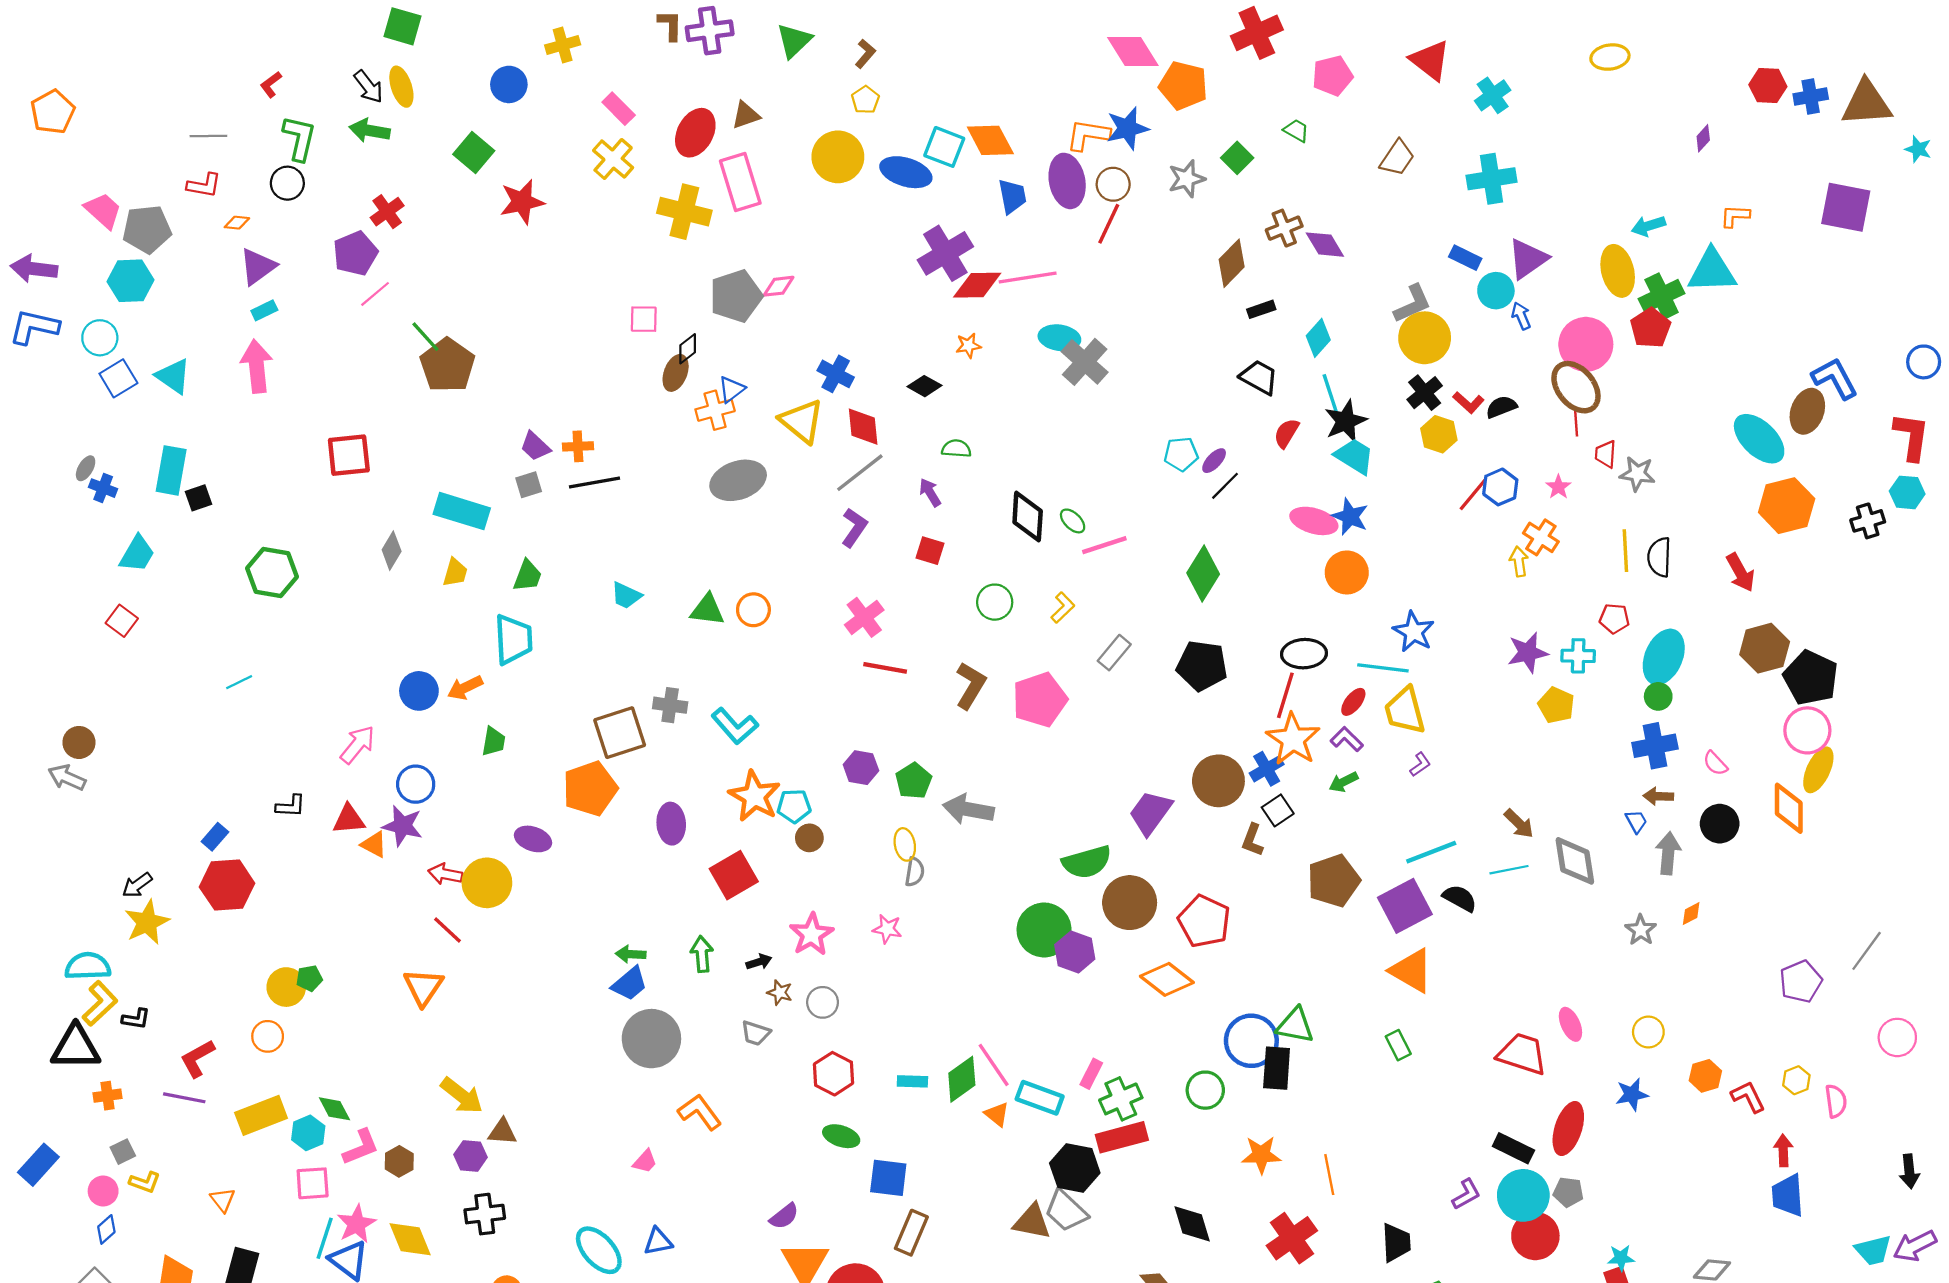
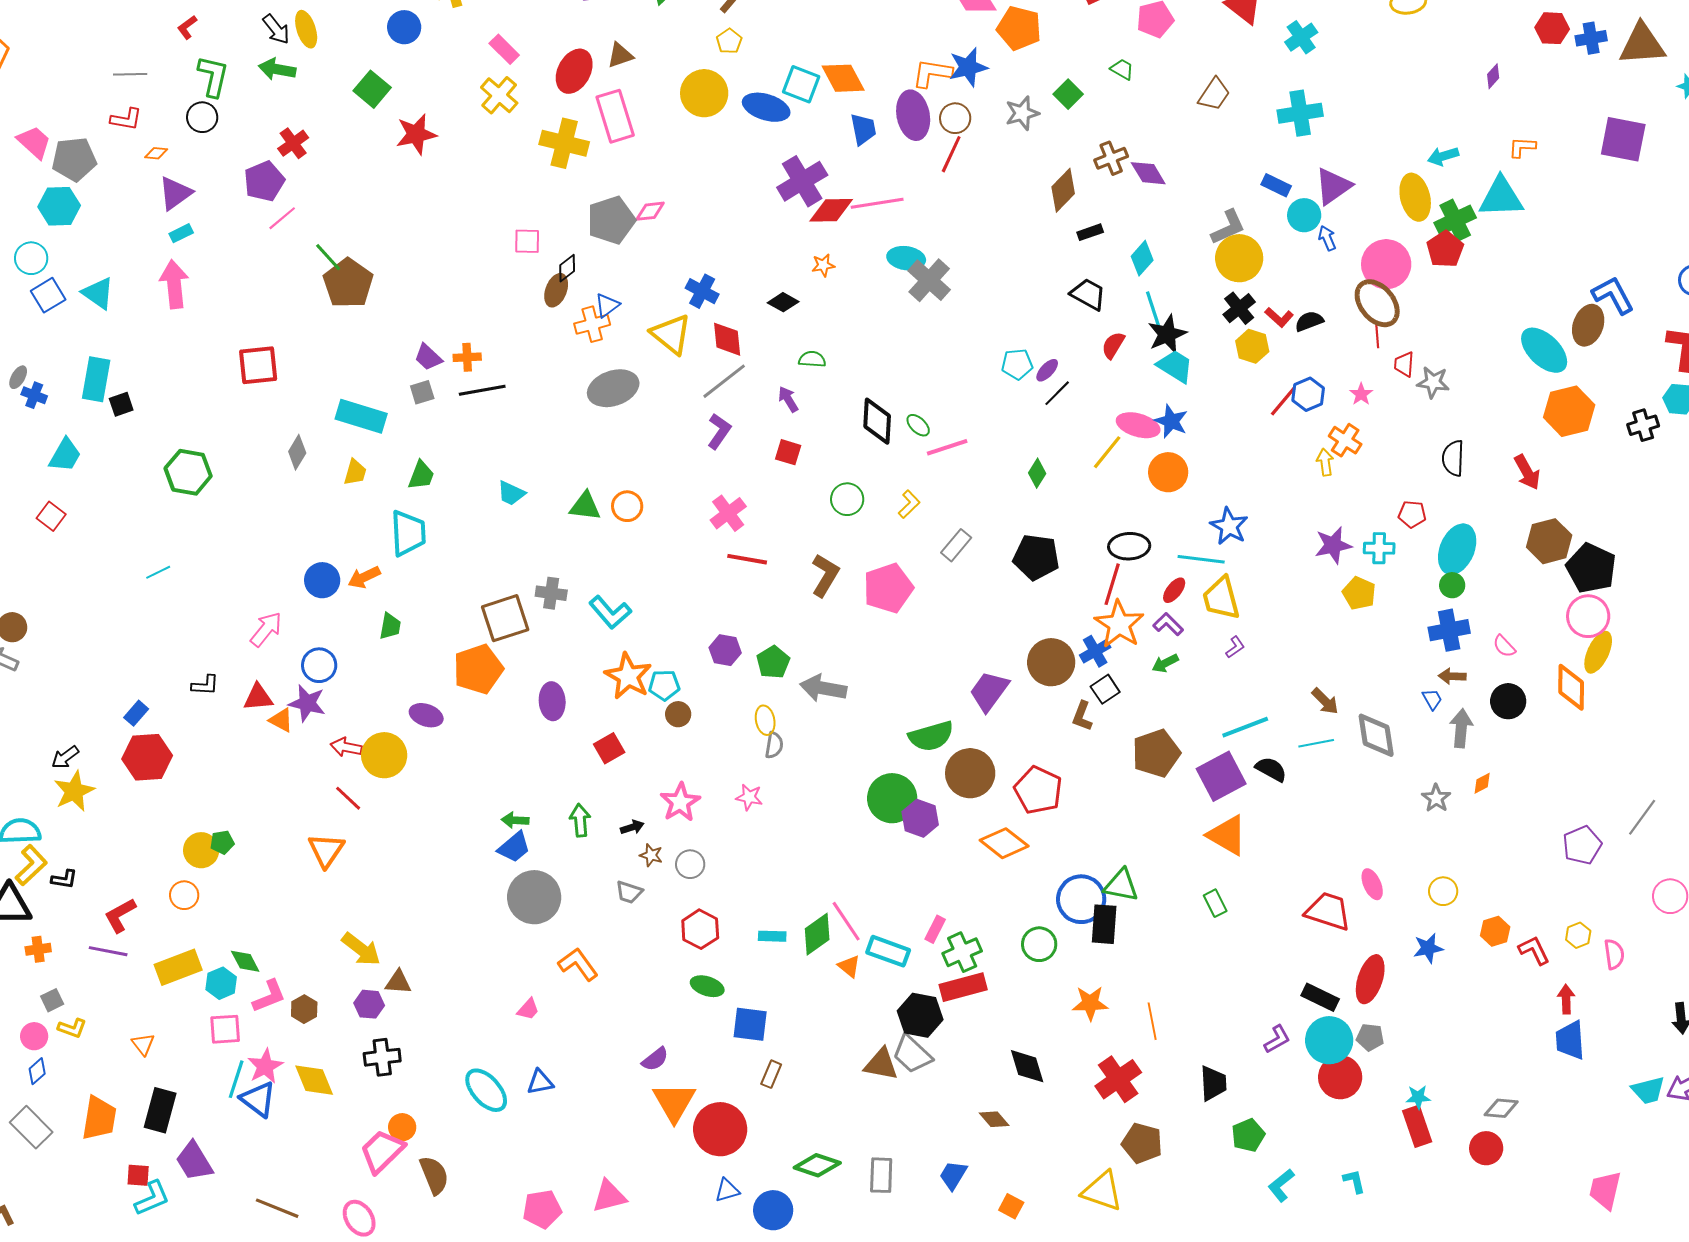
yellow line: (1625, 551) -> (1107, 452), moved, turned 42
green diamond: (1203, 574) -> (1037, 473), size x0.6
red square: (734, 875) -> (609, 748), size x0.7
brown rectangle: (911, 1233) -> (771, 1074), size x0.7

